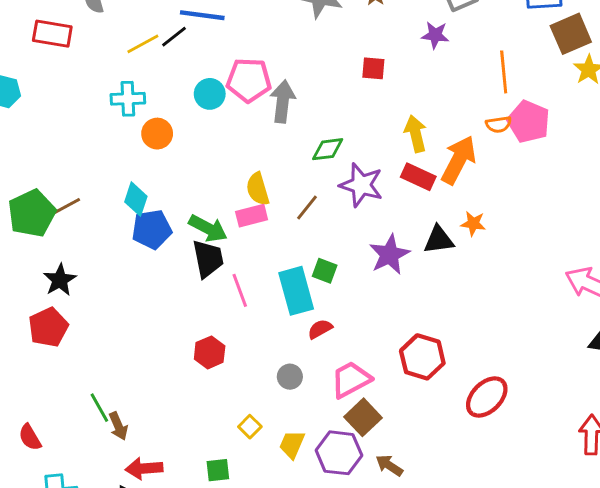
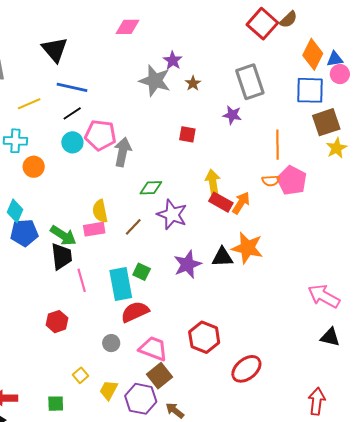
black line: (174, 37) -> (72, 113), moved
orange arrow: (459, 160) -> (241, 203), size x0.7
red rectangle: (418, 177) -> (221, 202), moved
orange star: (473, 224) -> (247, 248), size x1.8
red semicircle: (320, 329) -> (135, 312), size x1.6
pink trapezoid: (351, 380) -> (153, 349), turned 44

